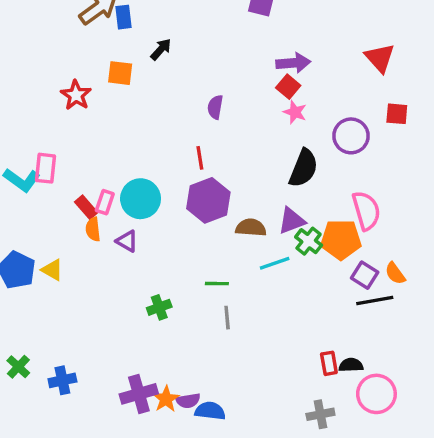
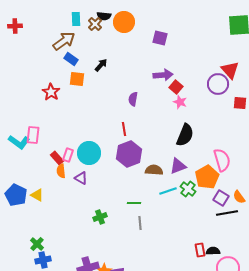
blue rectangle: (124, 17) -> (71, 59), moved, turned -48
purple arrow: (293, 63) -> (163, 75), moved
purple circle: (351, 136) -> (218, 84), moved
orange pentagon: (341, 239) -> (207, 177), turned -30
green cross: (309, 241) -> (188, 189), moved
green cross: (18, 367) -> (37, 244), moved

